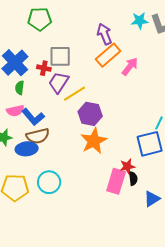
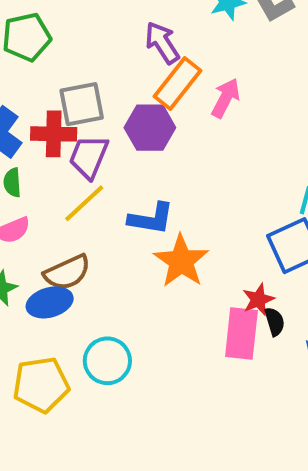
red cross: (44, 68) -> (54, 134), size x1.5
yellow line: (74, 94) -> (84, 203), moved
purple hexagon: (90, 114) -> (150, 128), moved
blue L-shape: (33, 117) -> (151, 219), moved, turned -30

